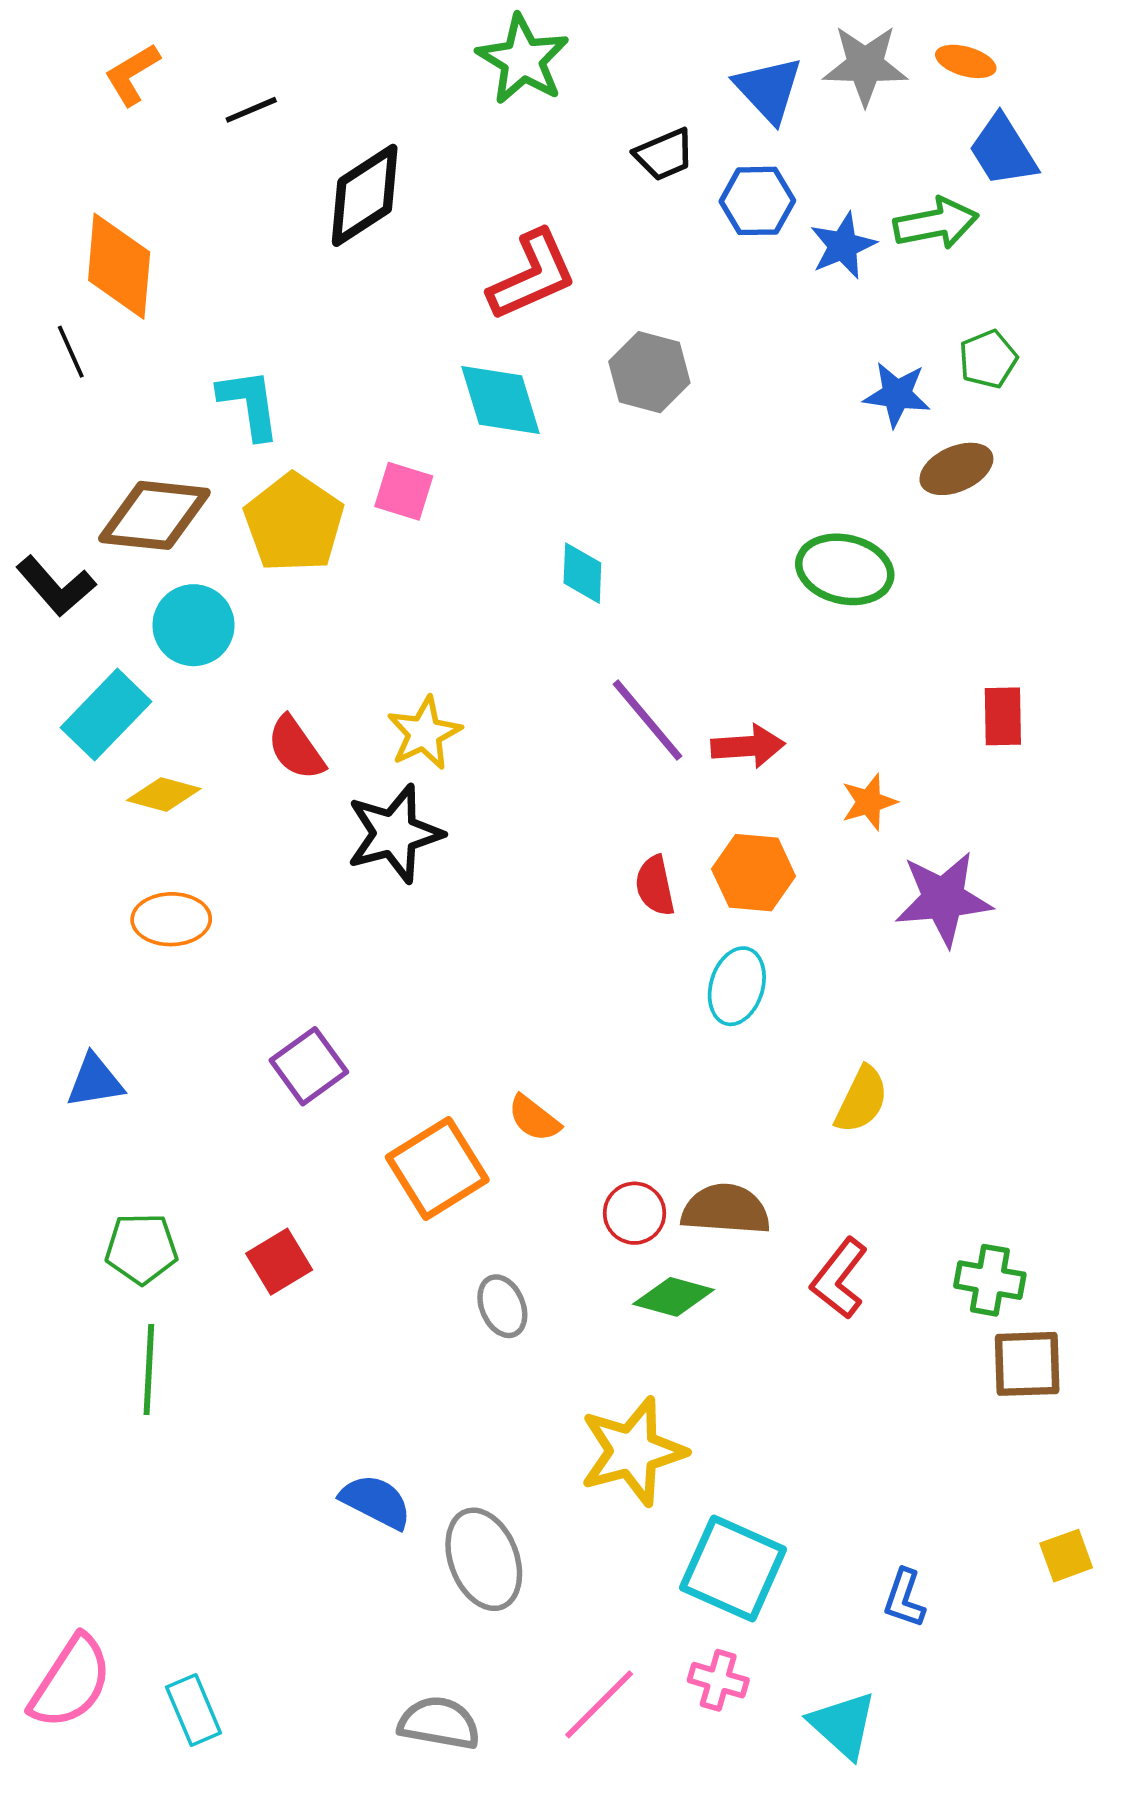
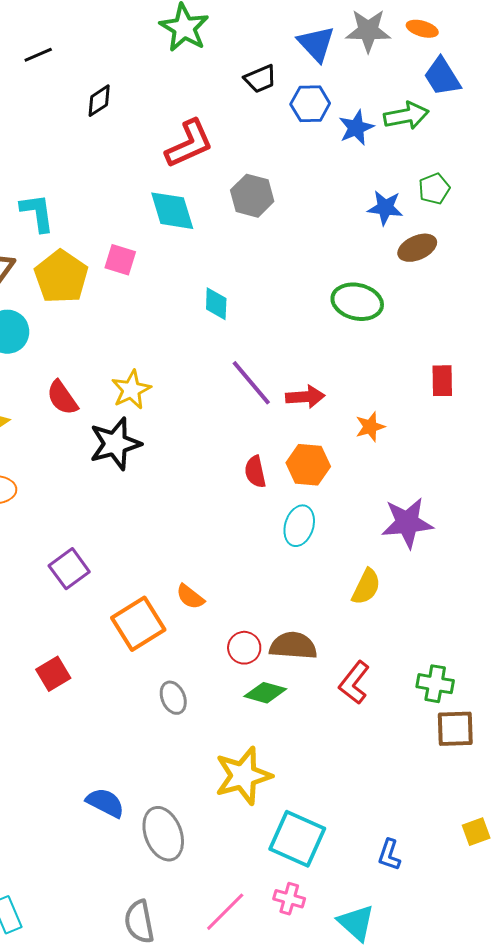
black diamond: (365, 195) -> (99, 101), size x0.6
purple star: (943, 899) -> (407, 523), moved
gray semicircle: (439, 1723) -> (139, 922), turned -111

